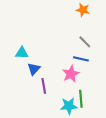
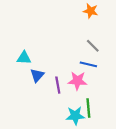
pink star: (71, 74) -> (77, 81), turned 30
purple line: (44, 86) -> (58, 85), moved

